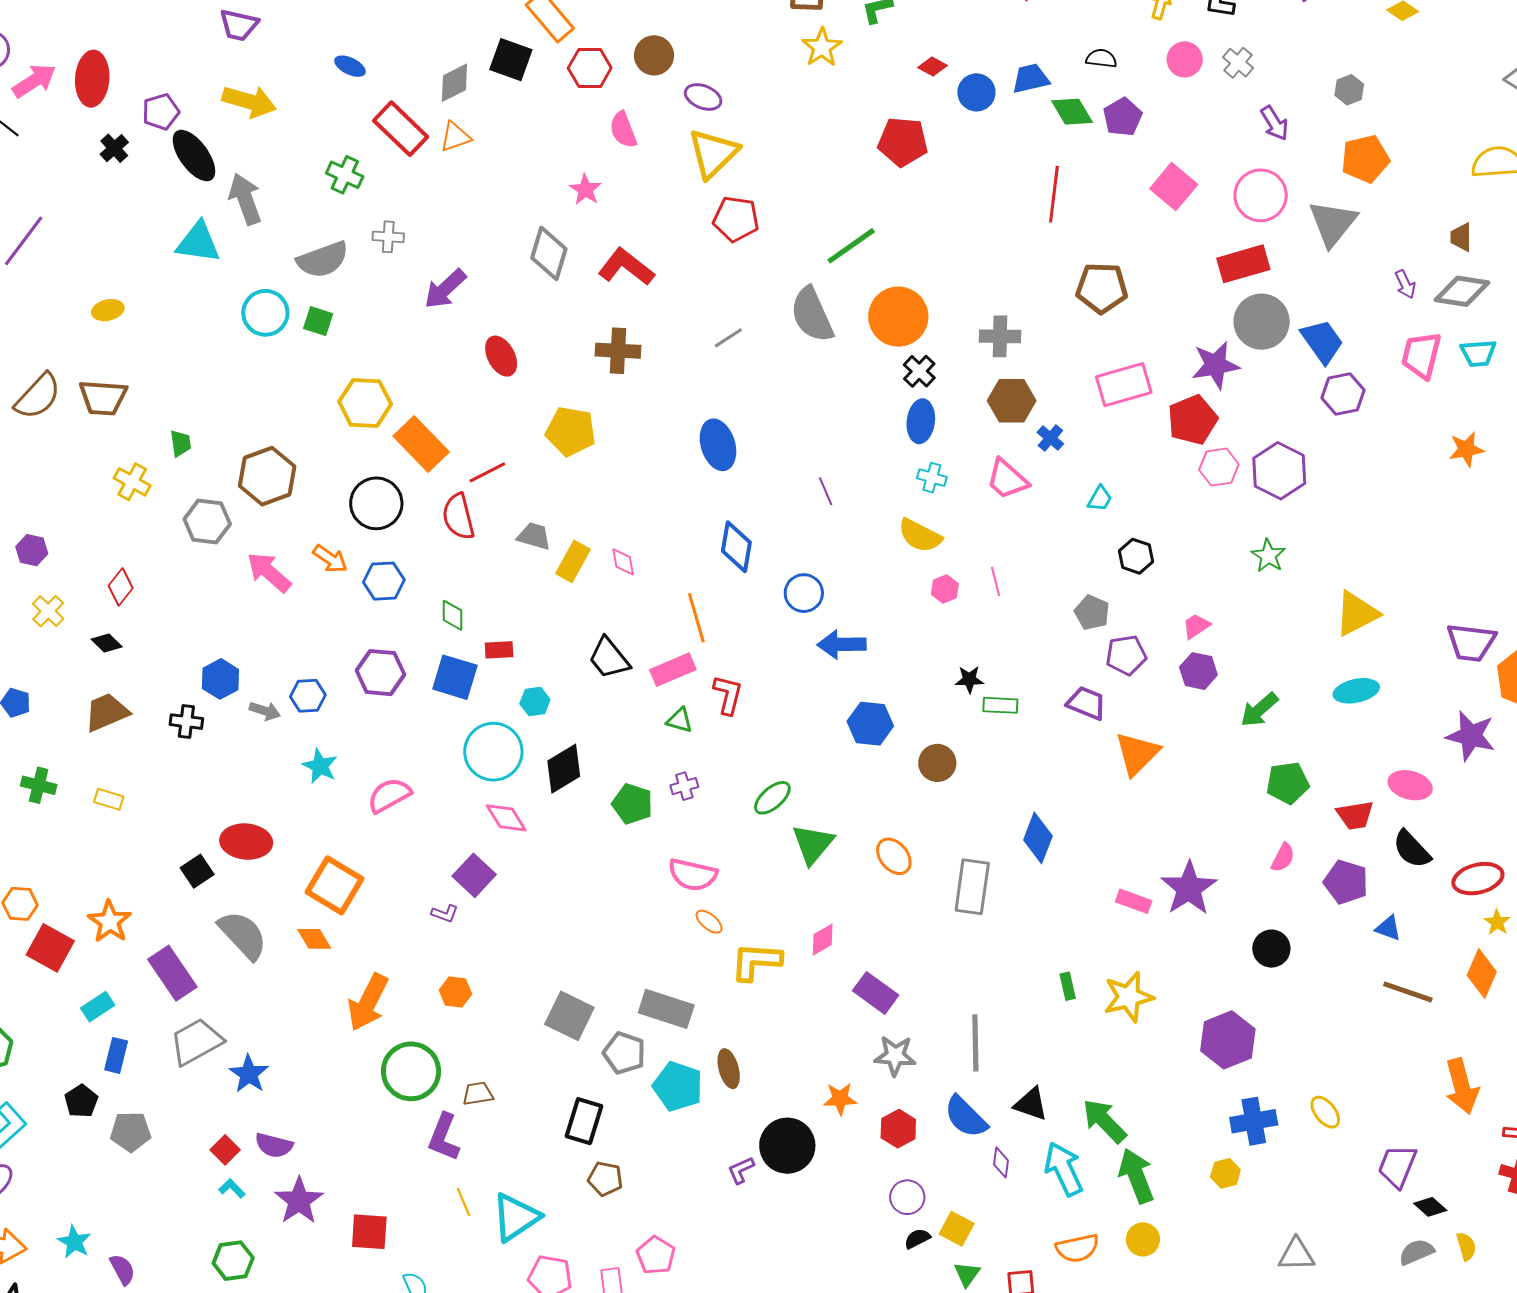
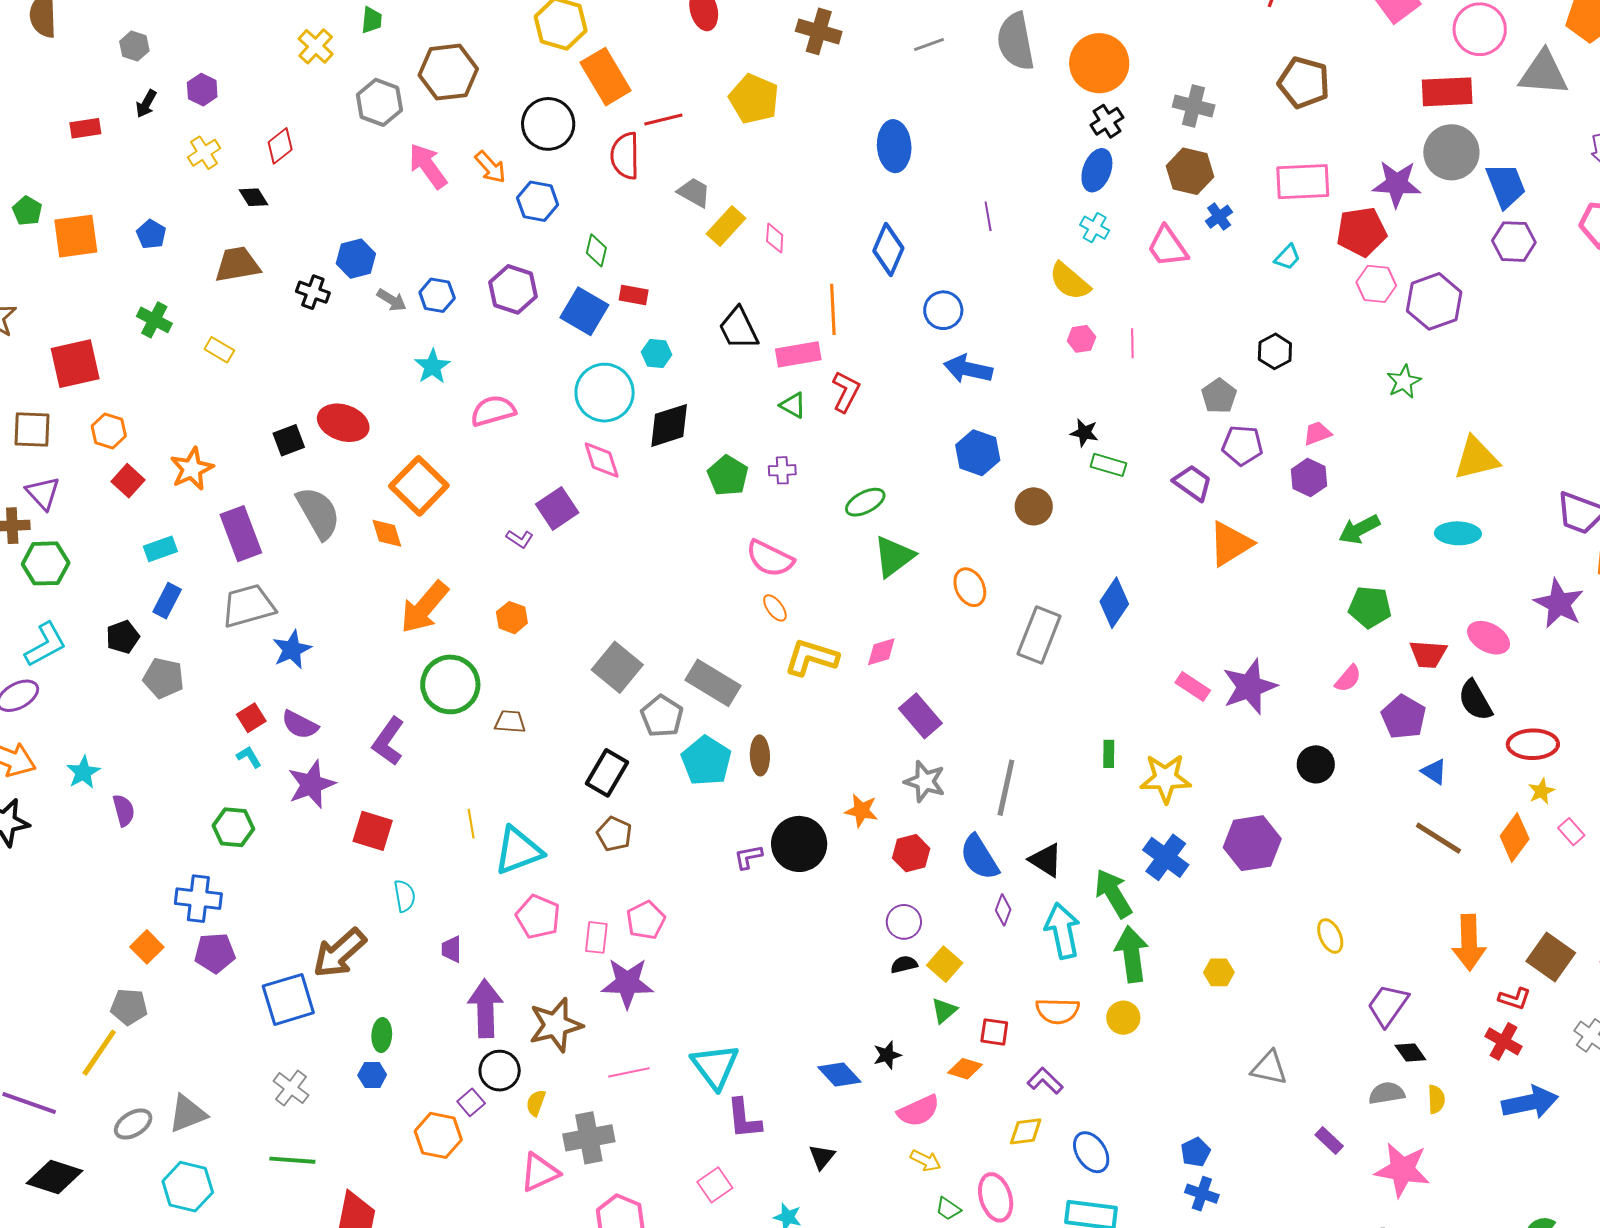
gray triangle: (1333, 223) -> (1543, 73), turned 42
cyan trapezoid: (1100, 499) -> (1287, 257), moved
red square: (50, 948) -> (128, 481), size x0.7
blue cross: (1254, 1121) -> (1166, 857), moved, turned 33
purple L-shape: (444, 1137) -> (388, 741), moved

